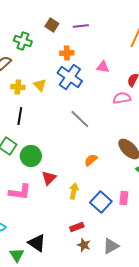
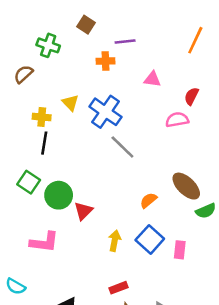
purple line: (81, 26) -> (125, 42), moved
blue cross: (70, 77) -> (105, 112), moved
yellow cross: (18, 87) -> (42, 117), moved
orange semicircle: (91, 160) -> (148, 200), moved
red triangle: (49, 178) -> (83, 211), moved
blue square: (101, 202) -> (150, 239), moved

